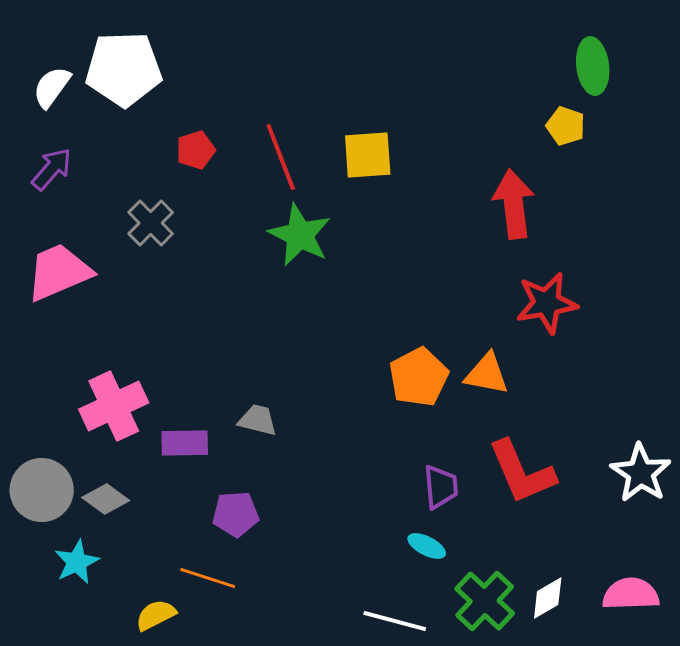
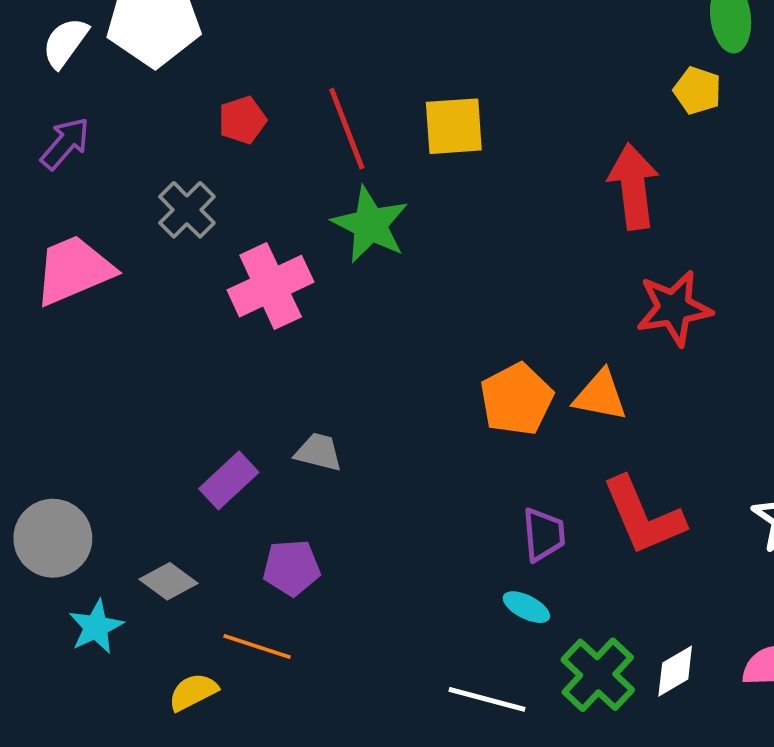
pink cross: (114, 406) -> (271, 286), moved
purple rectangle: (185, 443) -> (229, 480), turned -42
gray diamond: (106, 499) -> (168, 581), moved

